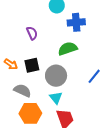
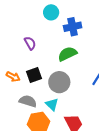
cyan triangle: (56, 98) -> (52, 104), moved

